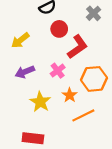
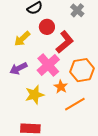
yellow arrow: (20, 40) -> (22, 39), moved
pink cross: (58, 71) -> (48, 65), size x1.6
yellow star: (40, 102) -> (35, 95), turned 30

